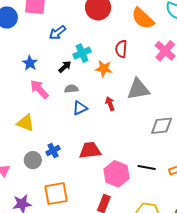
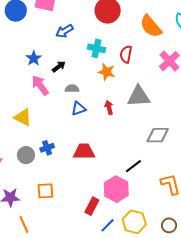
cyan cross: (82, 53) -> (97, 48), moved, turned 30
black arrow: (65, 67) -> (59, 67), moved
black line: (147, 167) -> (133, 166), moved, turned -54
pink hexagon: (117, 174) -> (116, 189), moved
orange square: (56, 194) -> (45, 191), size x0.7

